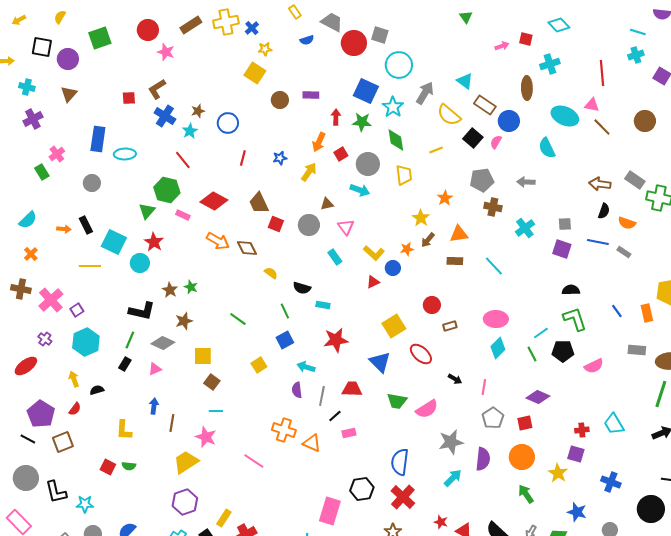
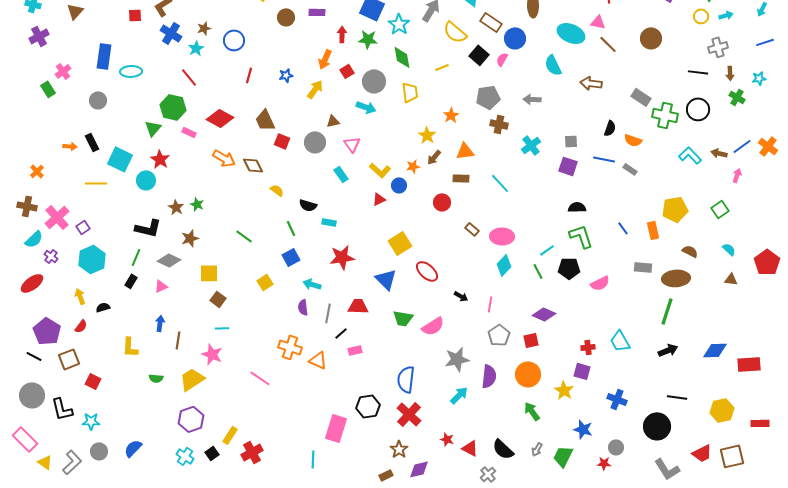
brown arrow: (600, 184) -> (591, 83), moved
cyan semicircle: (28, 220) -> (34, 239), moved
red circle: (432, 305) -> (442, 202), moved
brown rectangle: (450, 326) -> (472, 229), moved, turned 56
green semicircle: (129, 466) -> (156, 378), moved
red square: (108, 467) -> (93, 381), moved

